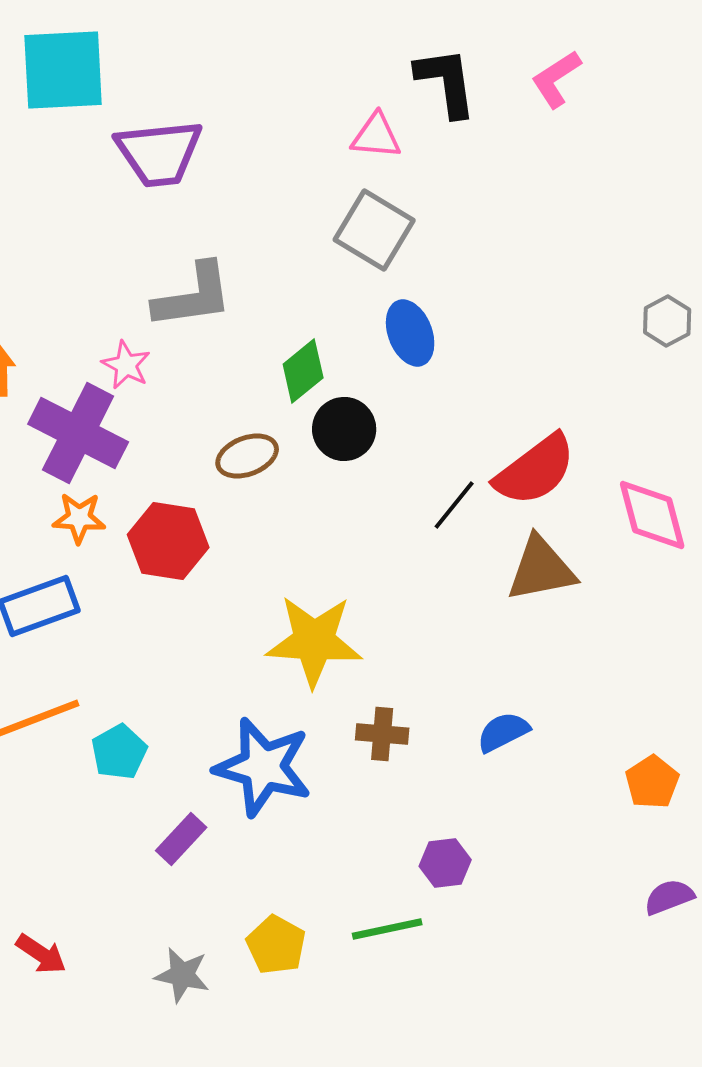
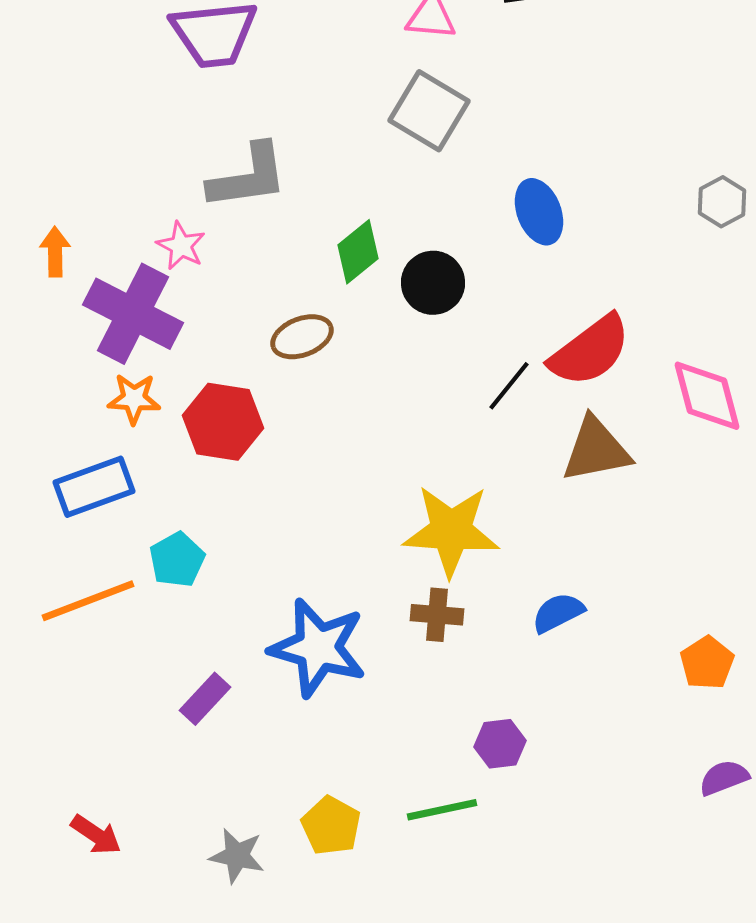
blue ellipse: (410, 333) -> (539, 212), moved
black circle: (344, 429) -> (433, 283), moved
yellow star: (314, 641) -> (451, 531), moved
cyan pentagon: (119, 752) -> (177, 560), moved
purple rectangle: (181, 839) -> (205, 699), moved

